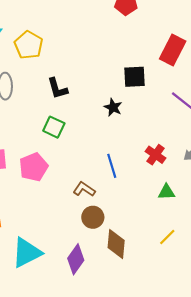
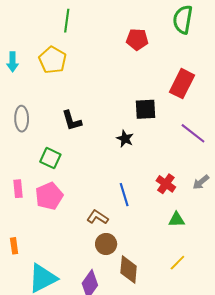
yellow pentagon: (29, 45) -> (53, 60), moved
green square: (54, 127) -> (50, 158), moved

